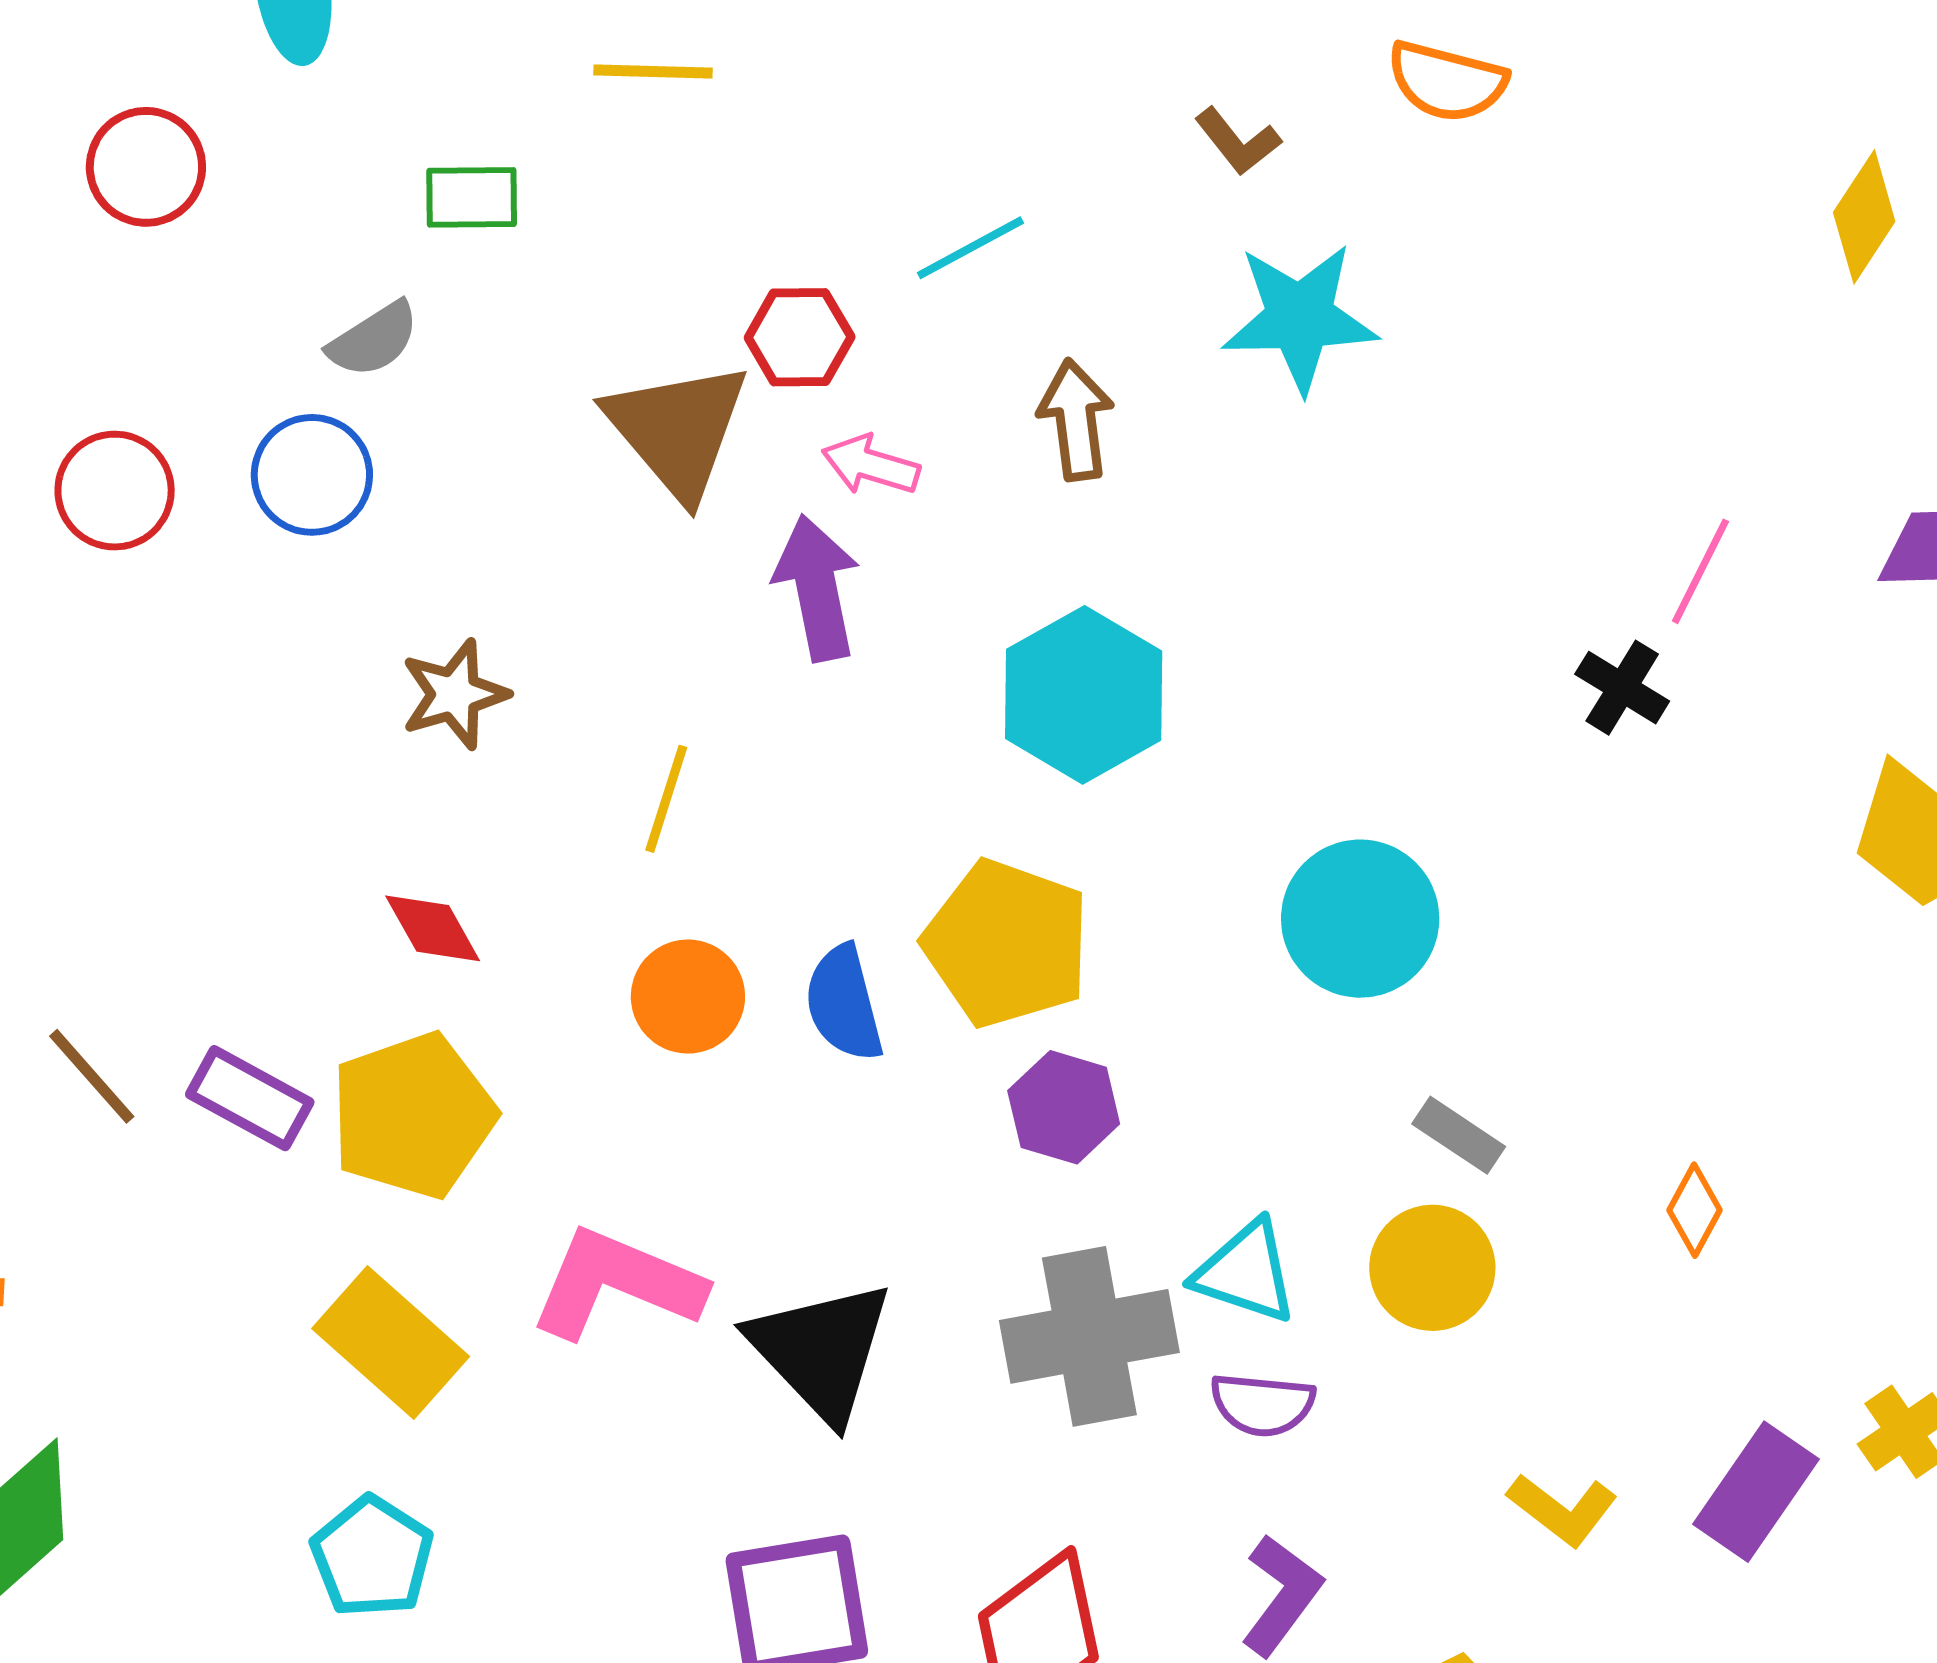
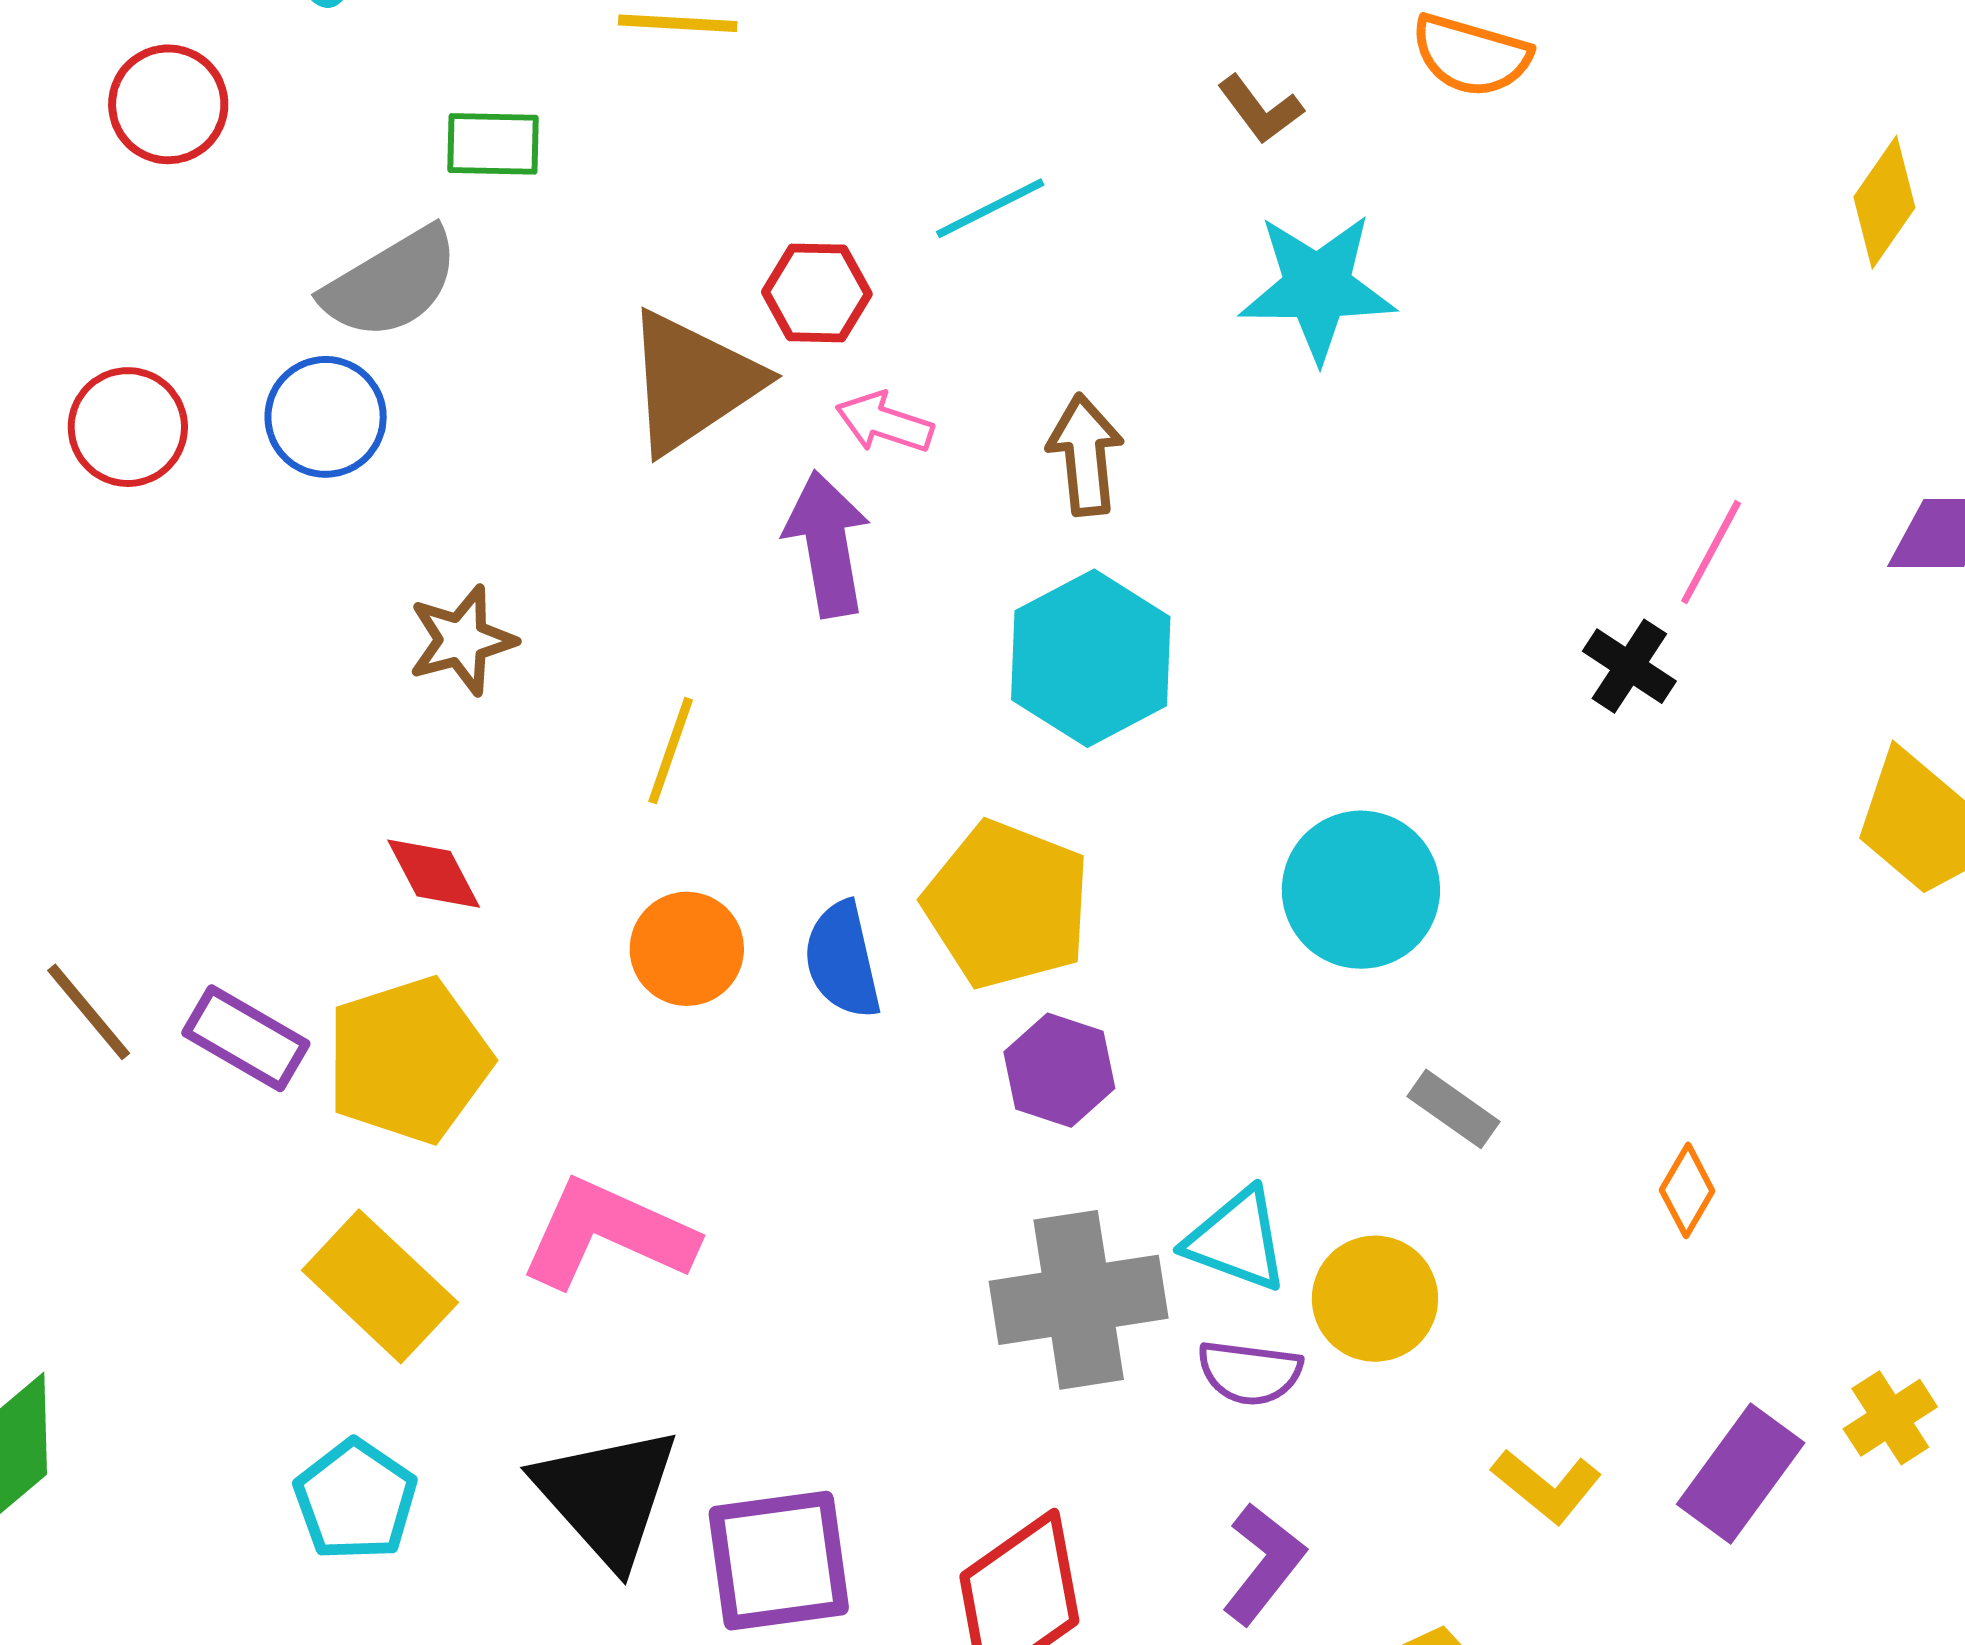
gray semicircle: (374, 340) -> (391, 283), size x1.5
brown arrow: (1076, 420) -> (1085, 455), moved
brown triangle: (677, 430) -> (692, 382), turned 35
yellow circle: (1432, 1268) -> (1375, 1299), moved
black triangle: (821, 1351) -> (607, 1496), moved

